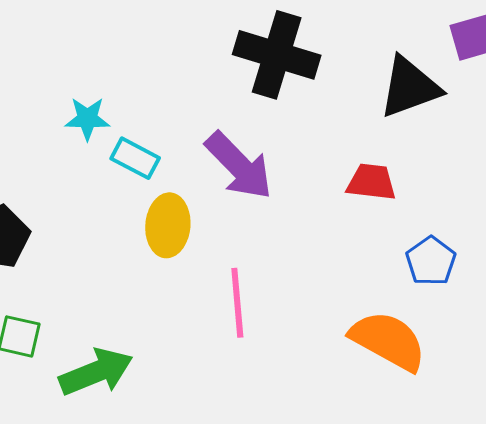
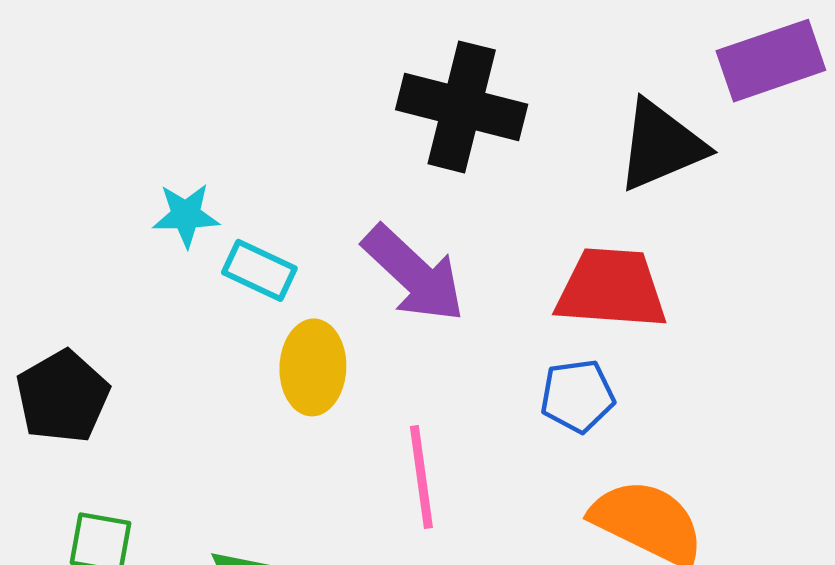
red trapezoid: (371, 182) -> (611, 289), size x1.5
blue pentagon: (431, 261) -> (577, 396), moved, turned 30

